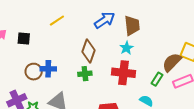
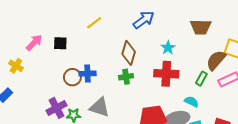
brown trapezoid: (132, 26) -> (201, 27), moved, turned 100

